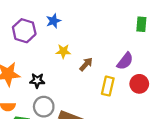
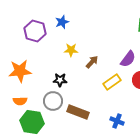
black star: (37, 81) -> (60, 80), moved
yellow rectangle: (108, 86) -> (112, 82), turned 42

